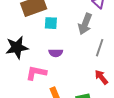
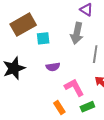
pink L-shape: (36, 73) -> (74, 88), moved, turned 60

